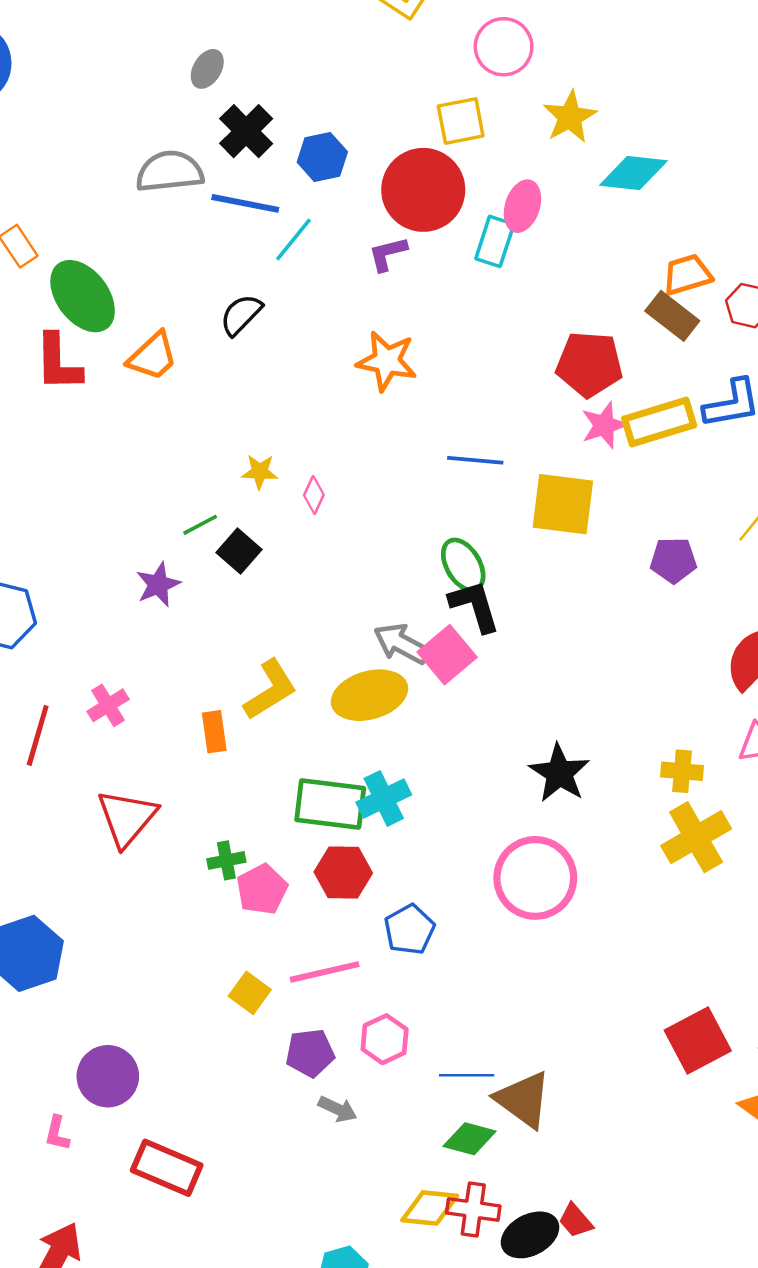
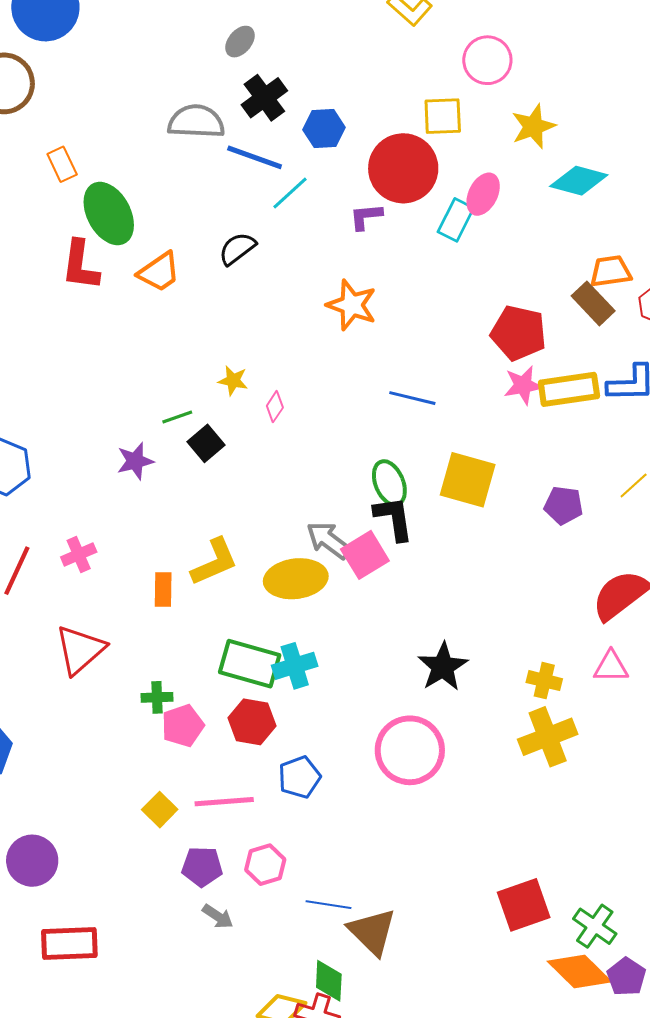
yellow square: (563, 504) -> (468, 480), moved
green diamond: (470, 1139) -> (329, 981), moved, turned 69
red rectangle: (167, 1168) -> (69, 943), turned -34

